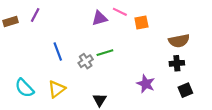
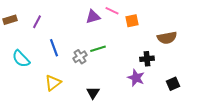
purple line: (35, 15) -> (37, 22), moved
black cross: (177, 63) -> (147, 59), moved
cyan semicircle: (24, 88) -> (21, 59), moved

